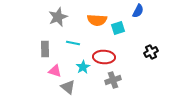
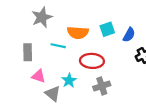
blue semicircle: (138, 11) -> (129, 35), moved
orange semicircle: (97, 20) -> (78, 33), moved
cyan star: (83, 67) -> (69, 81), moved

